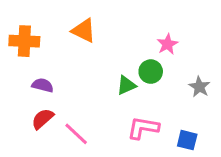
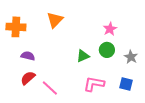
orange triangle: (84, 30) -> (55, 20), turned 48
green circle: (151, 72) -> (107, 50), moved
blue square: (187, 140) -> (126, 84), moved

